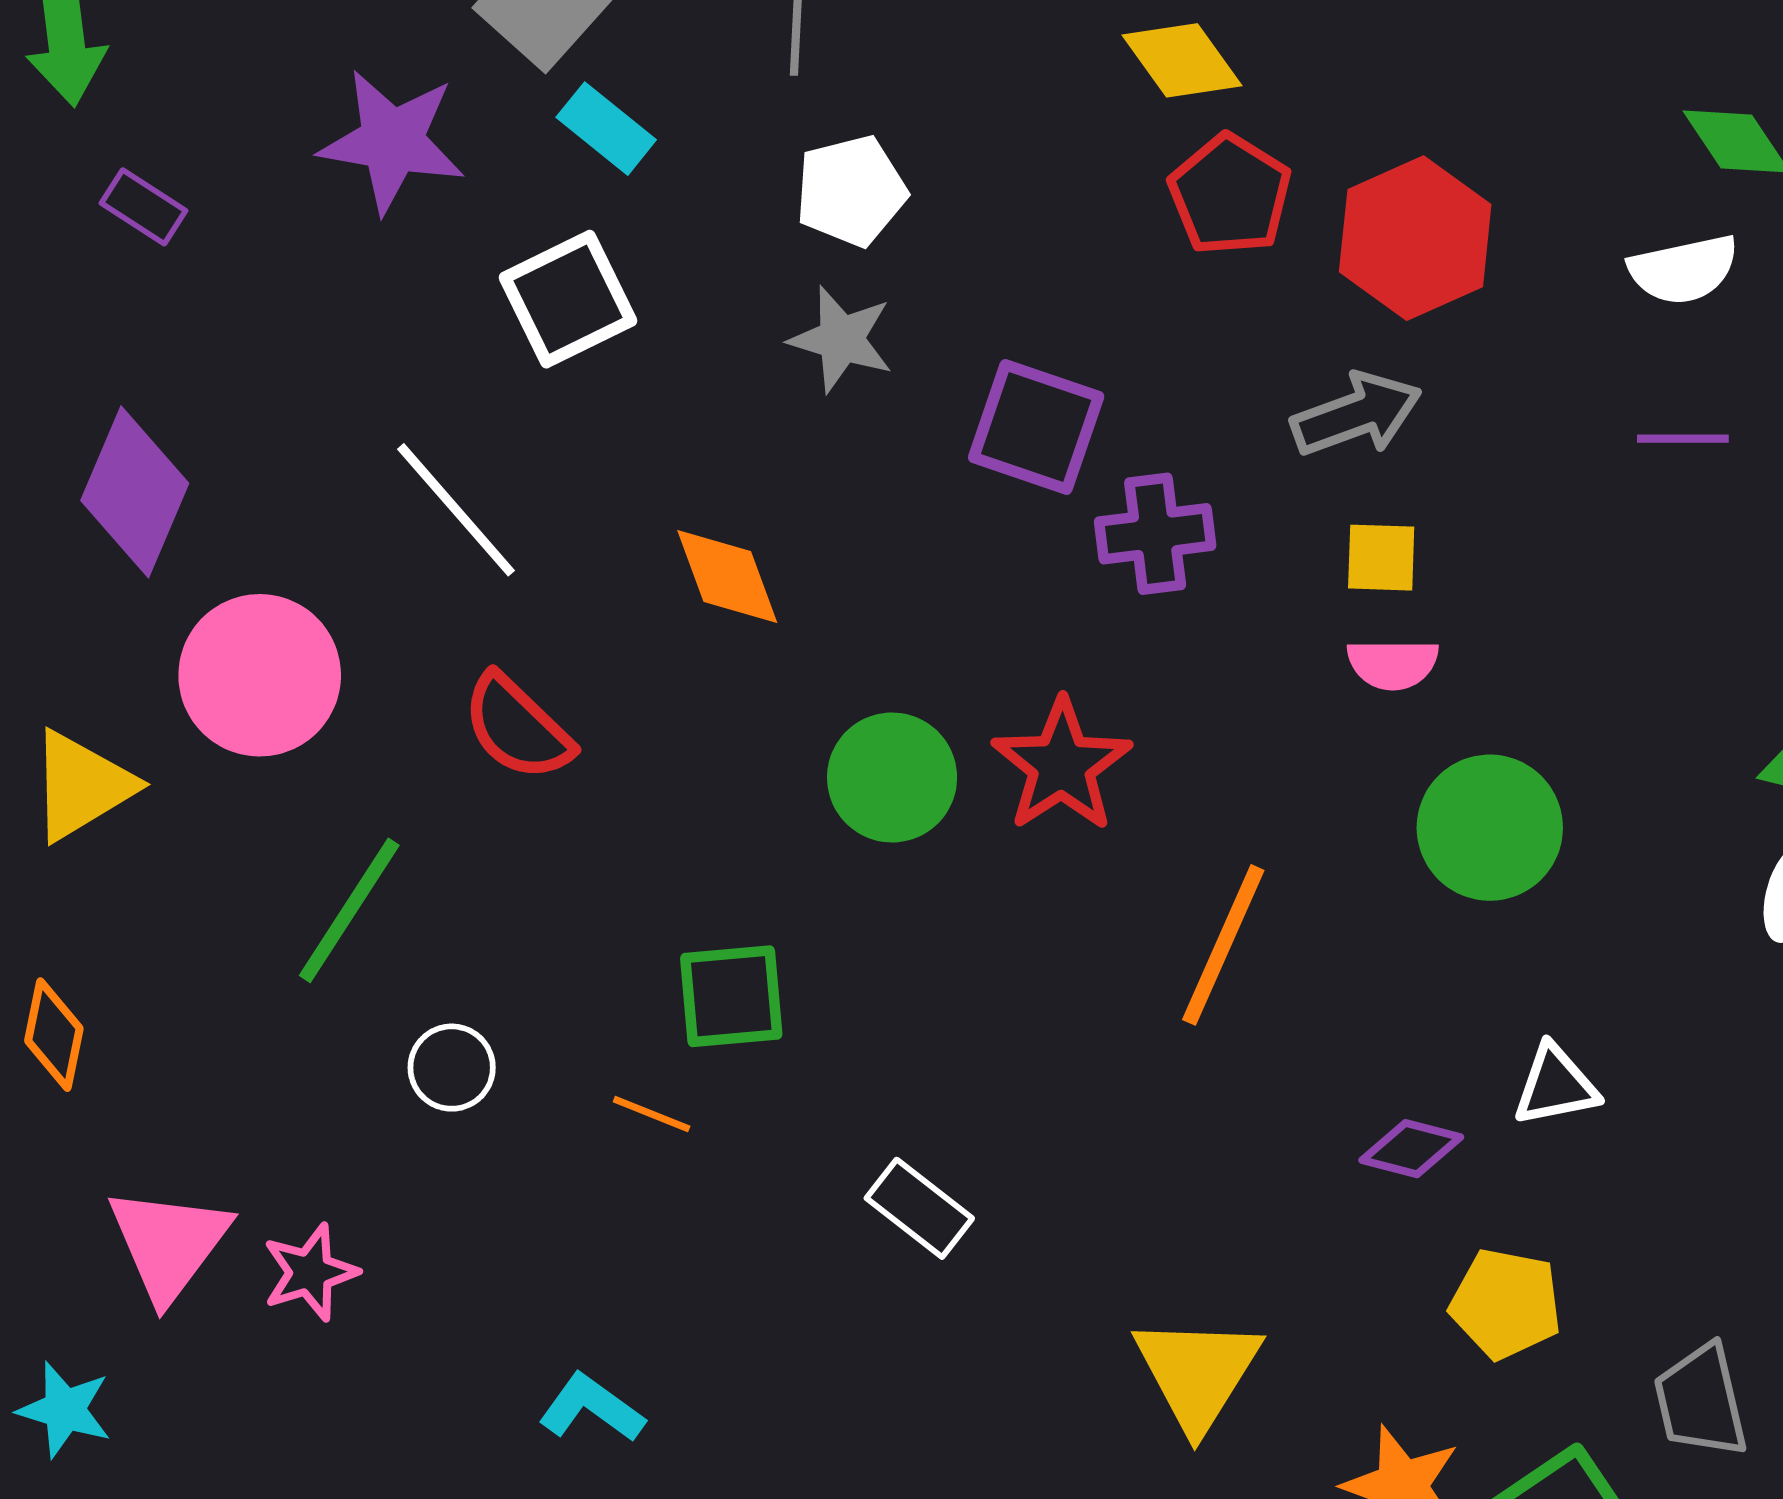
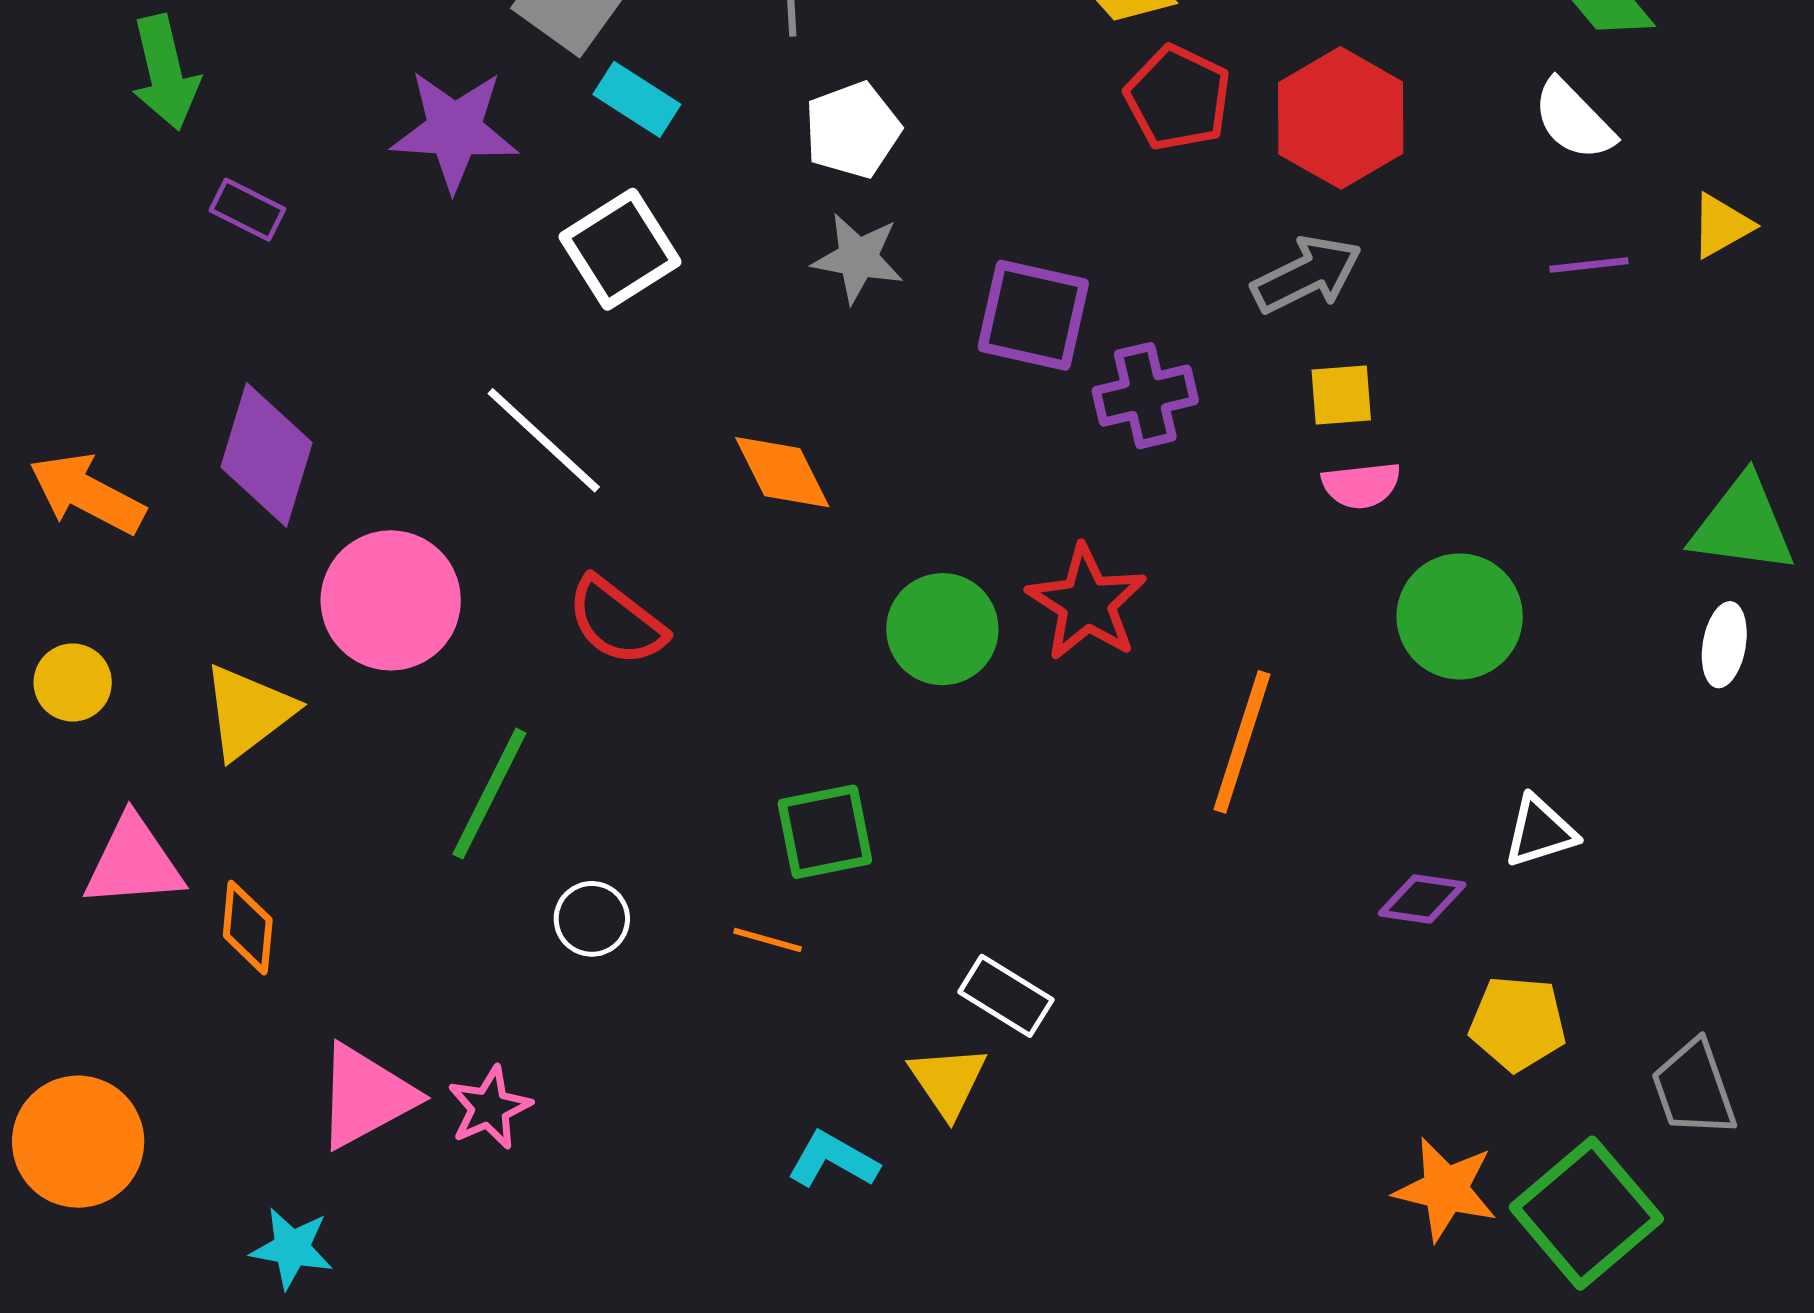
white semicircle: (1683, 269) -> (1574, 120), turned 64
pink triangle: (169, 1244) -> (366, 1096), turned 31
yellow triangle: (1197, 1373) -> (948, 1081), moved, size x0.7
cyan L-shape: (591, 1408) -> (833, 1160), moved

